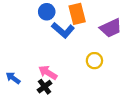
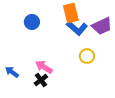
blue circle: (47, 12) -> (32, 22), moved
blue L-shape: (63, 30) -> (77, 28), moved

